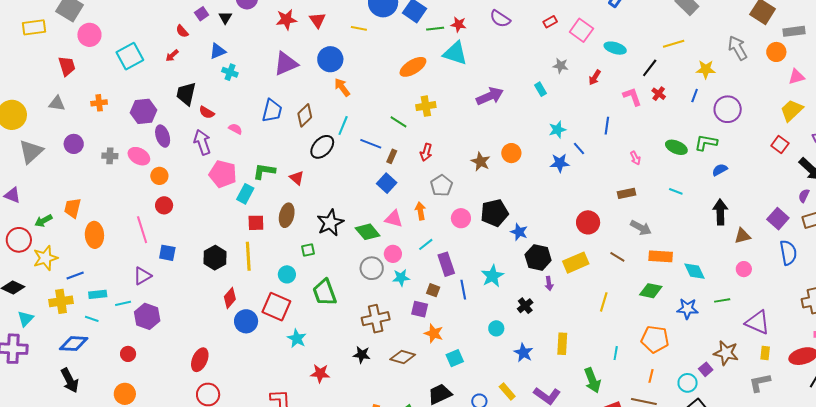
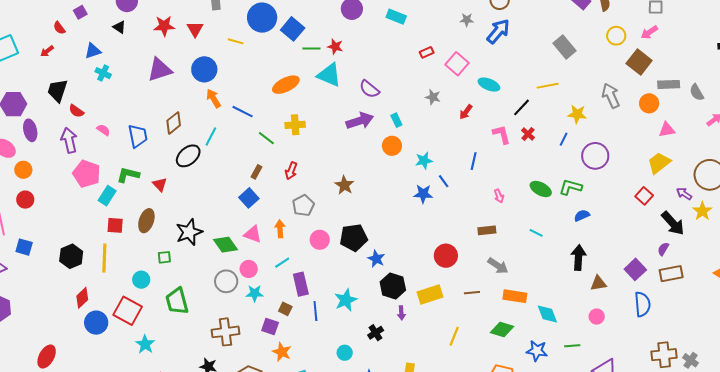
black triangle: (225, 18) -> (119, 27), moved, turned -32
purple semicircle: (500, 19) -> (369, 89), moved
cyan rectangle: (541, 89) -> (396, 120), moved
blue trapezoid: (272, 111) -> (138, 136), moved, turned -30
blue line: (371, 144) -> (243, 112), moved
orange circle: (511, 153) -> (392, 146), moved
brown line: (617, 257) -> (472, 293), turned -42

